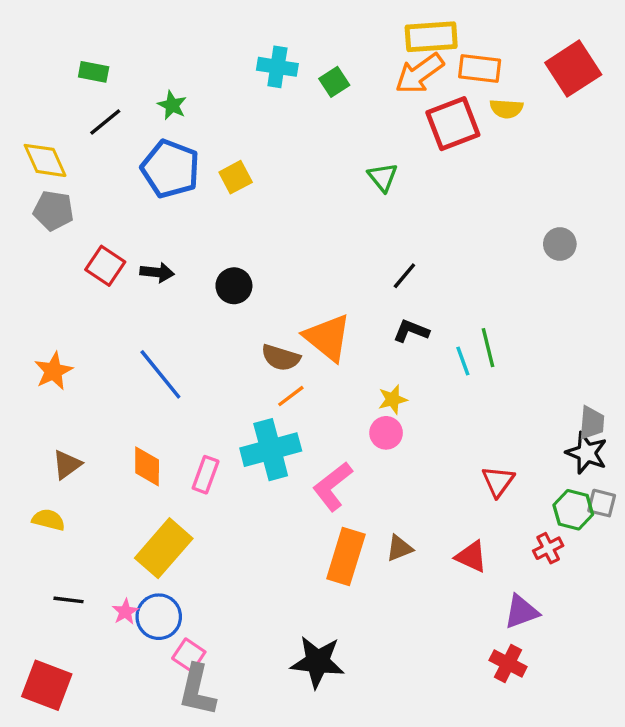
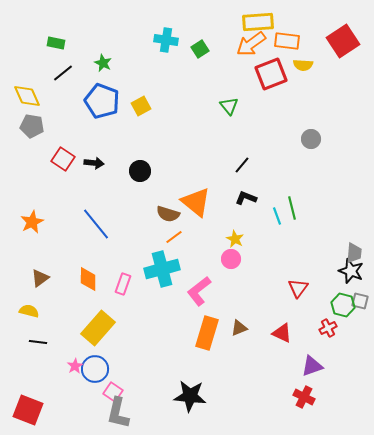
gray circle: (560, 244) -> (311, 139), moved
yellow star: (393, 399) -> (235, 239), turned -30
black line: (68, 600) -> (38, 342), moved

